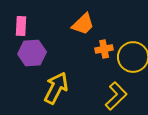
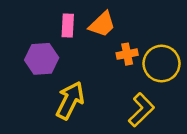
pink rectangle: (21, 26) -> (68, 26), moved

